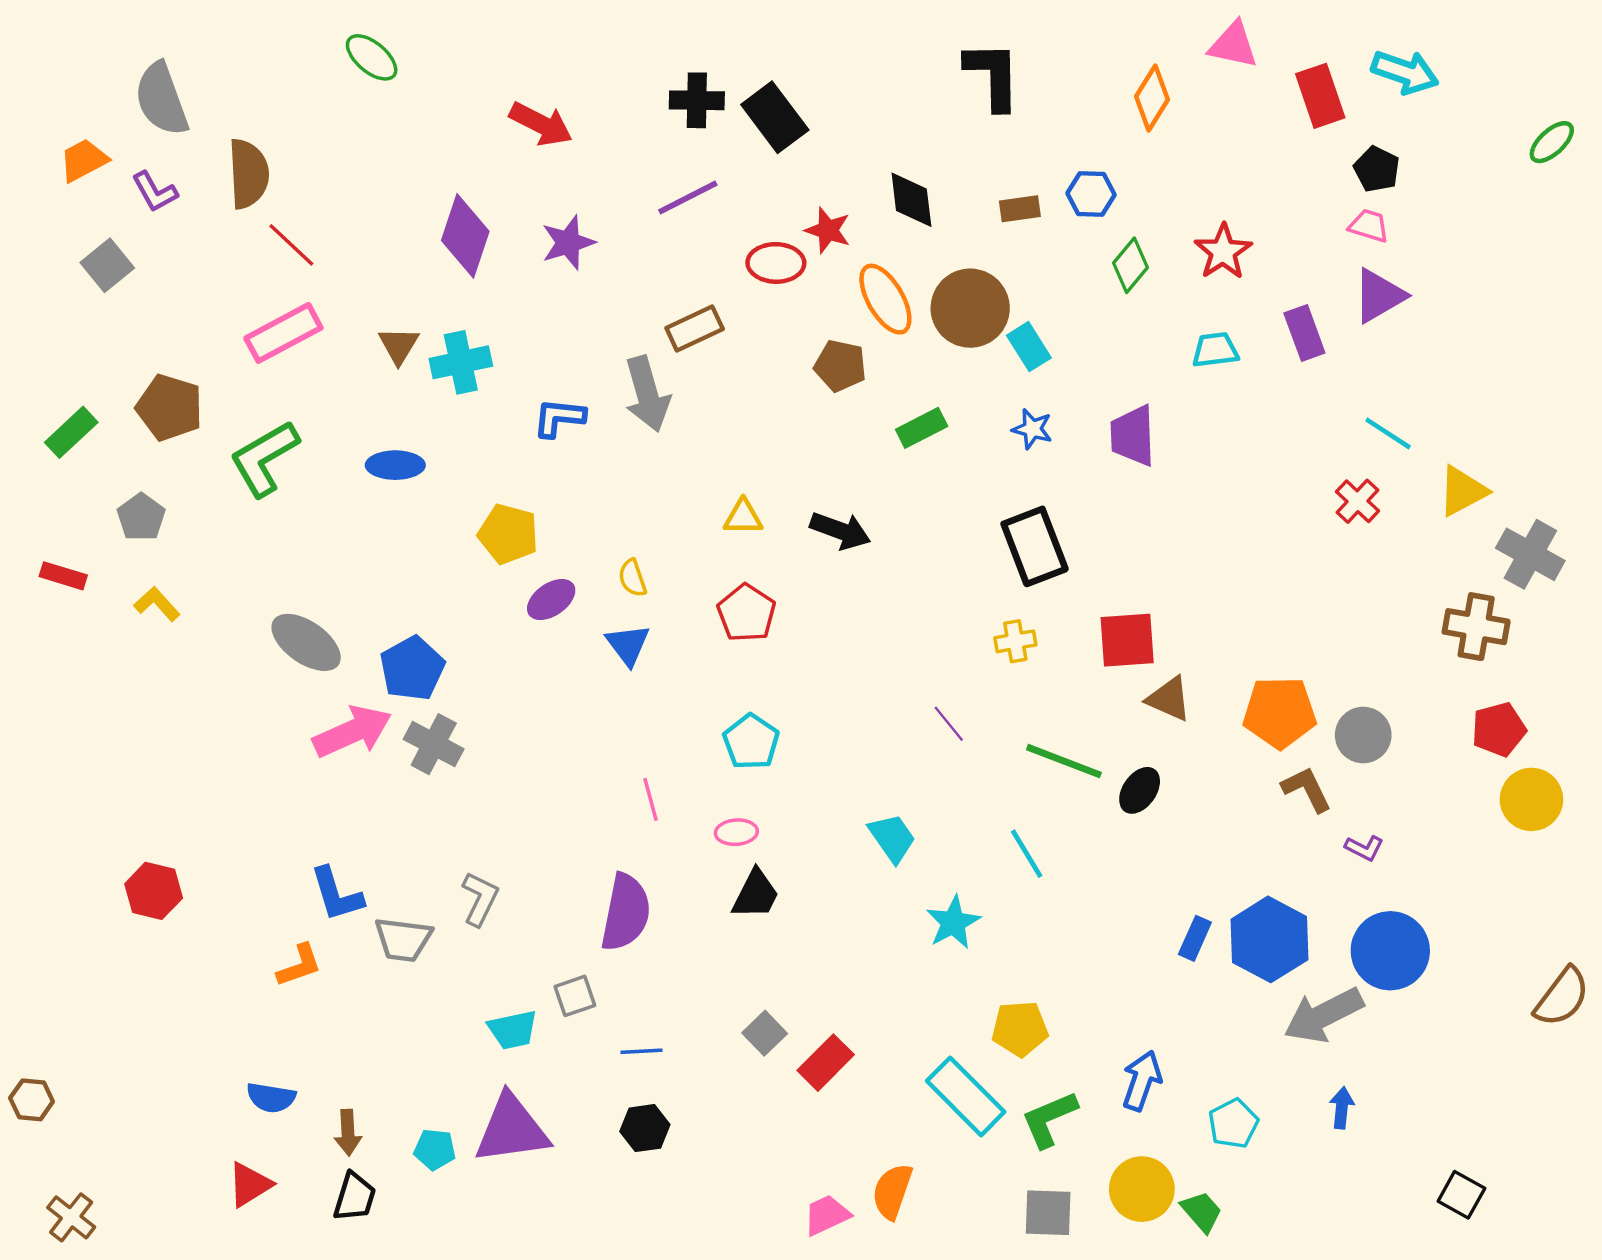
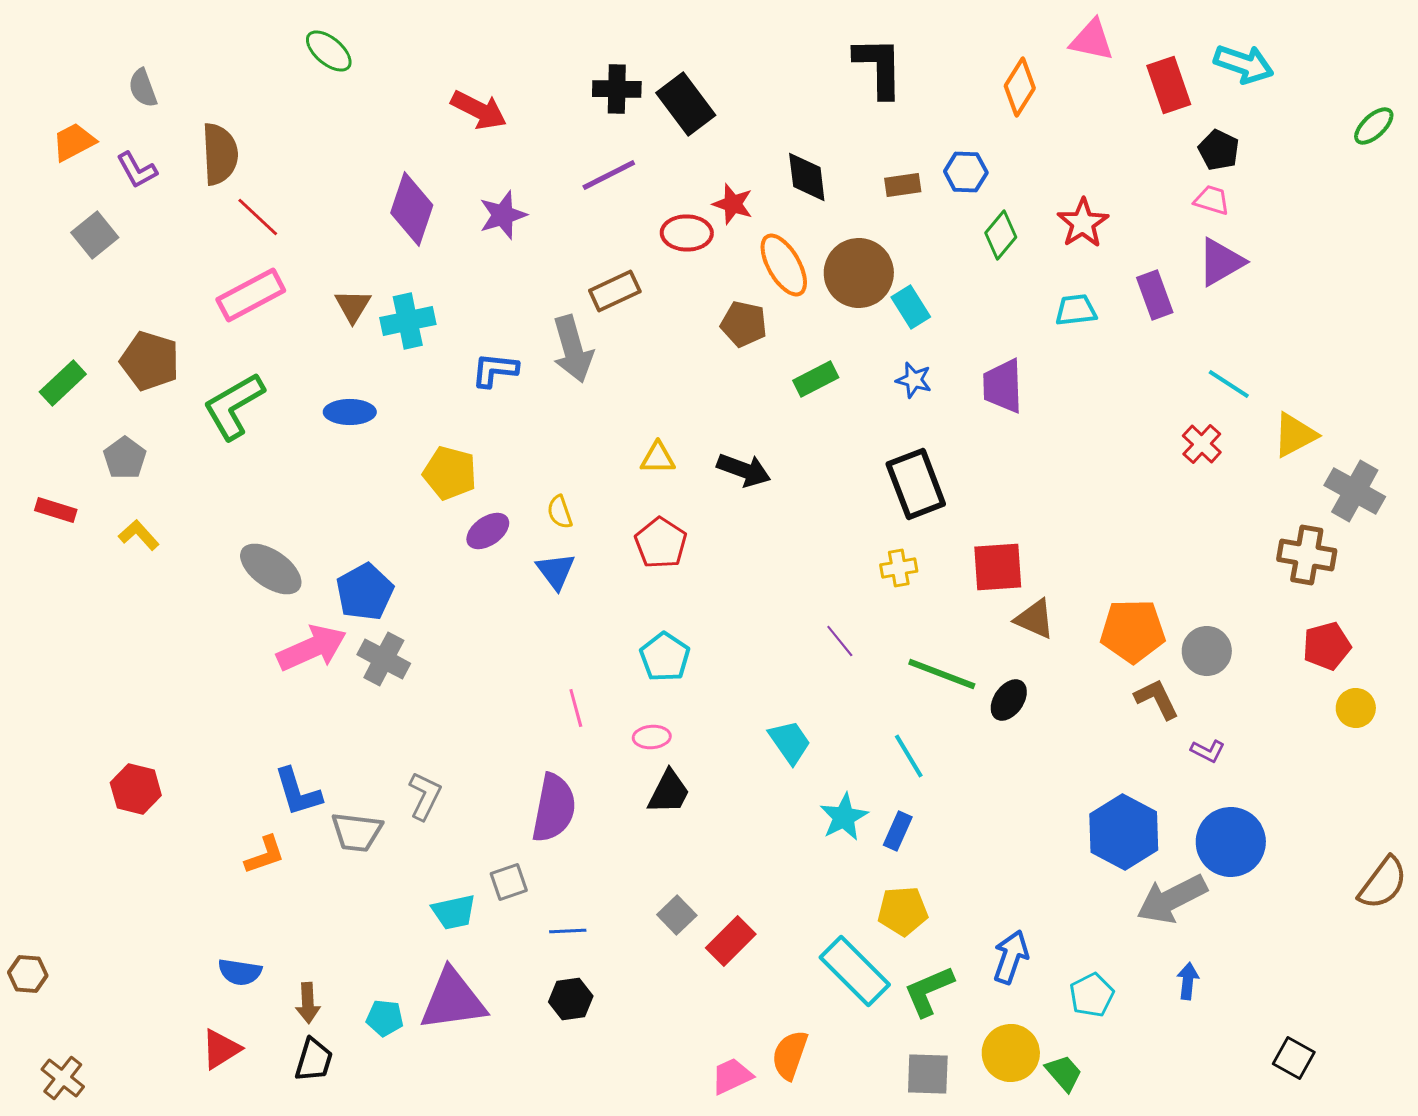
gray semicircle: (161, 99) -> (143, 88), size x0.6
yellow circle: (1531, 799) -> (1356, 708), size x0.7
blue rectangle: (1195, 938) -> (898, 831), moved

